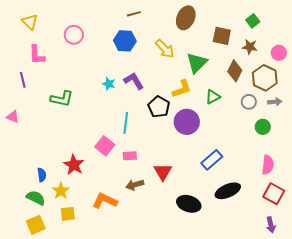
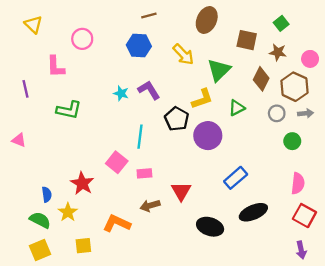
pink L-shape: (37, 55) -> (56, 67), moved
pink triangle: (13, 117) -> (19, 140), moved
yellow square: (68, 214) -> (83, 246), moved

